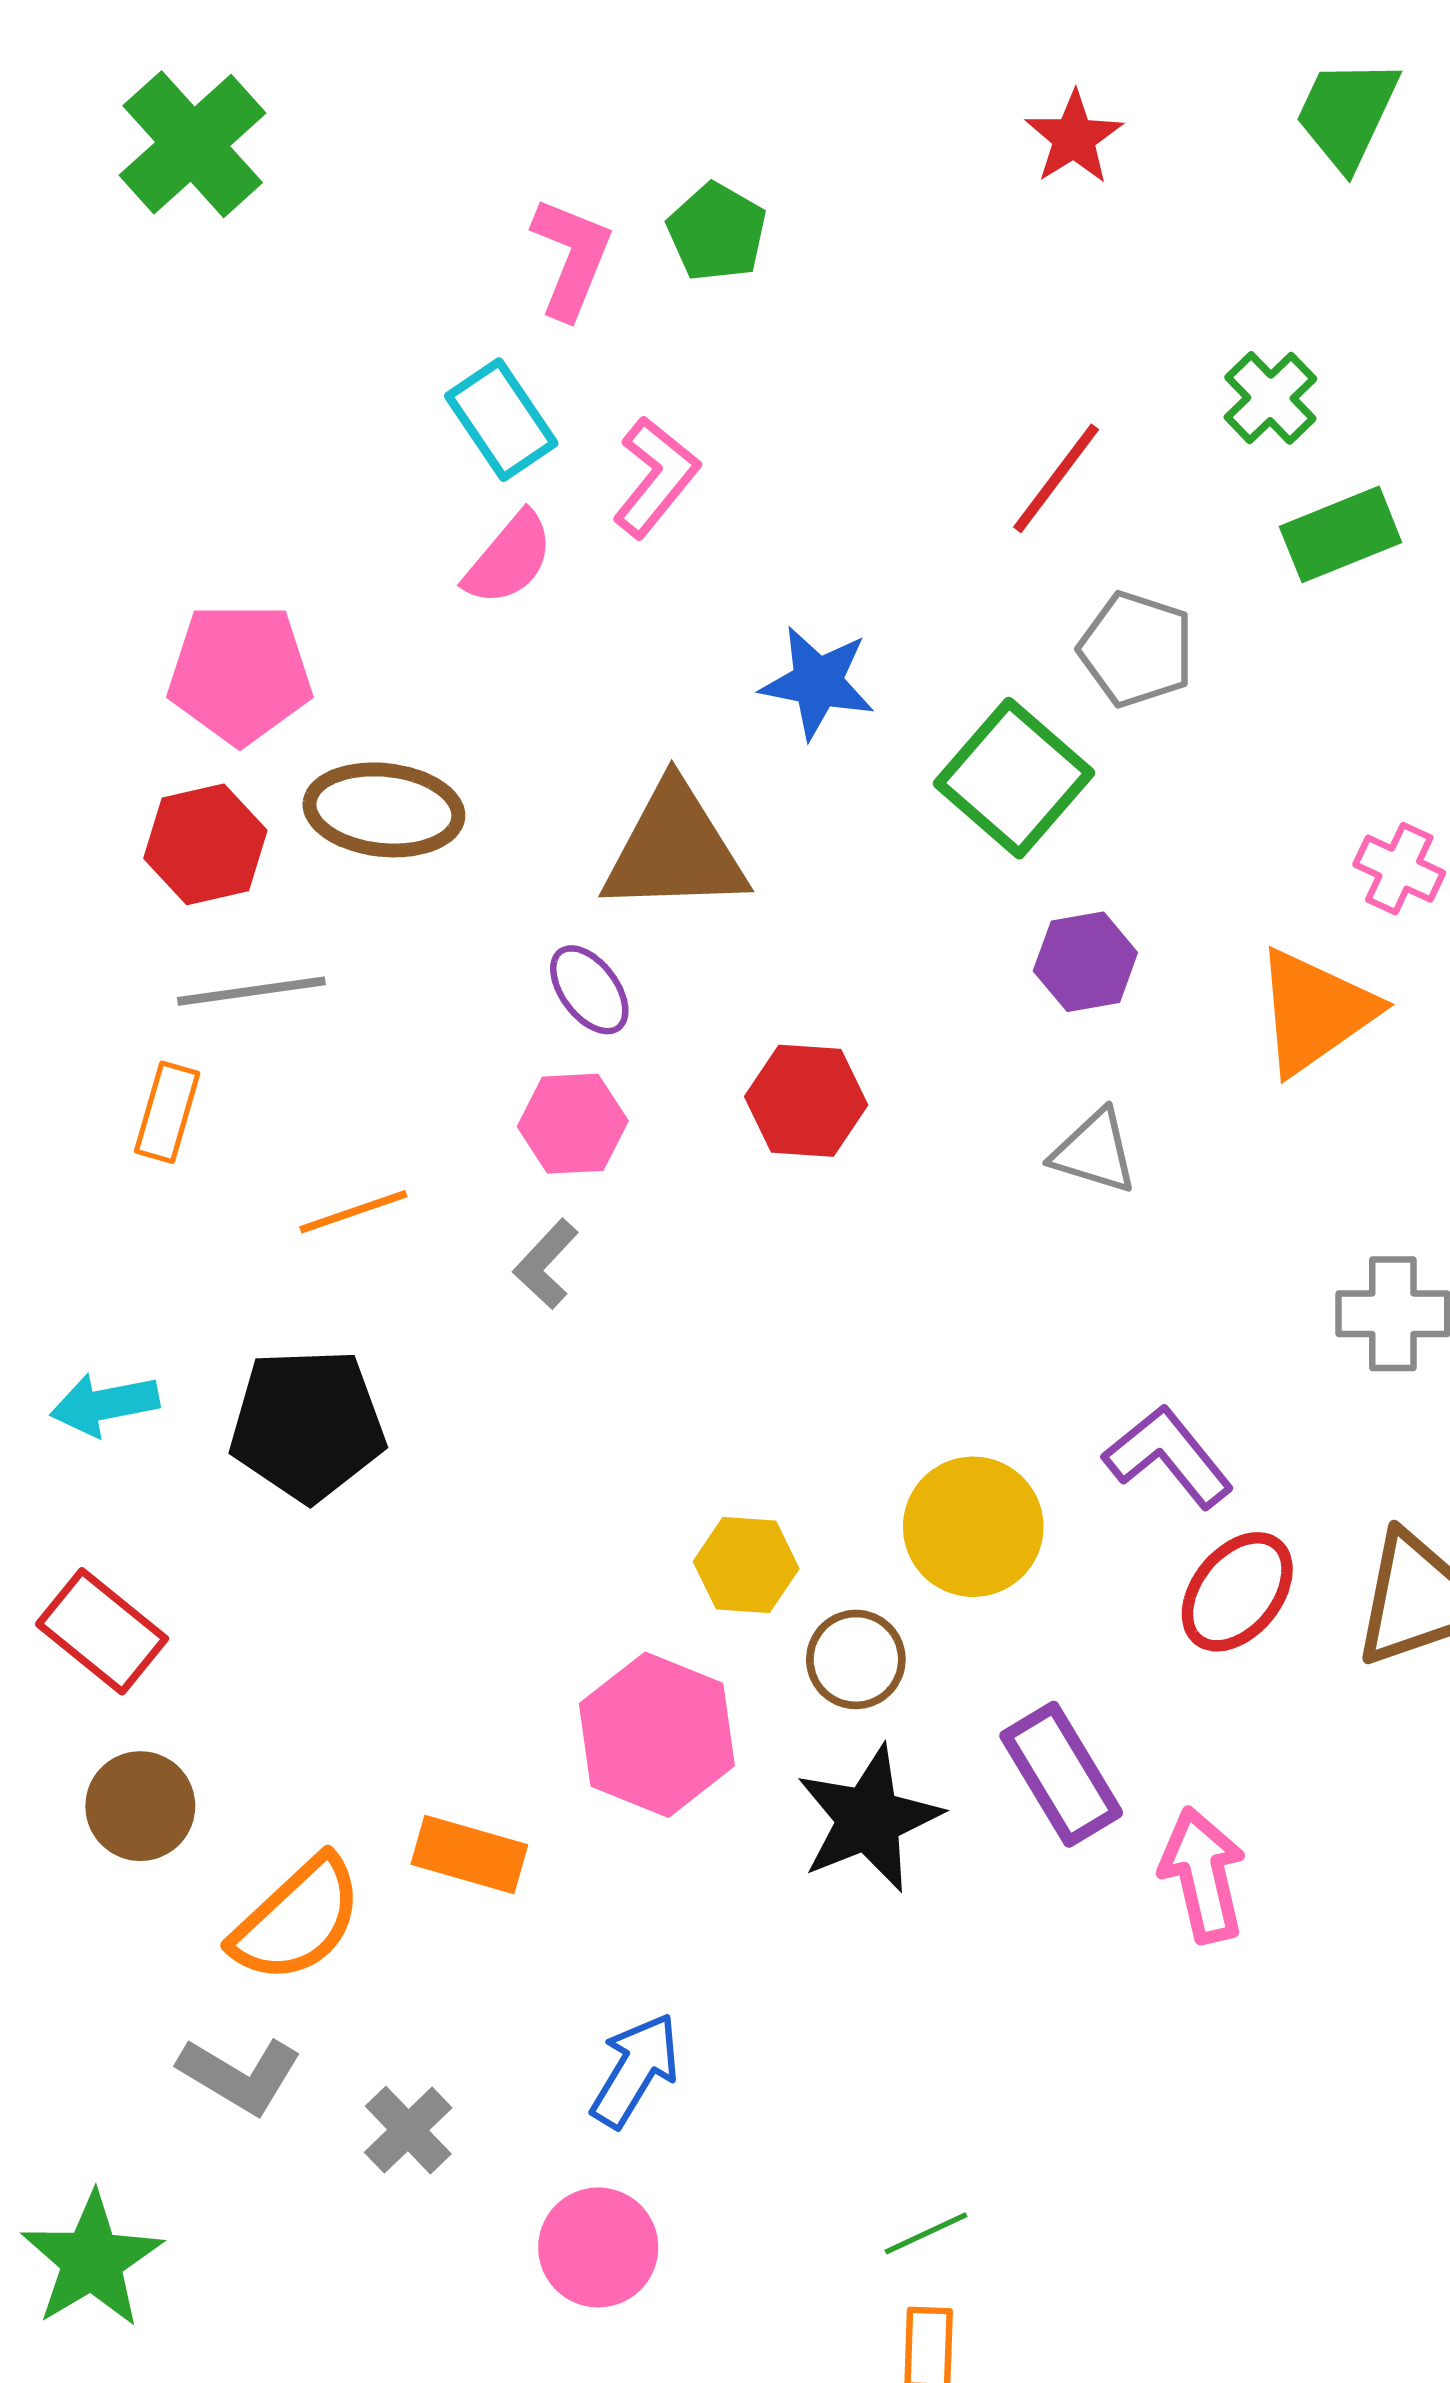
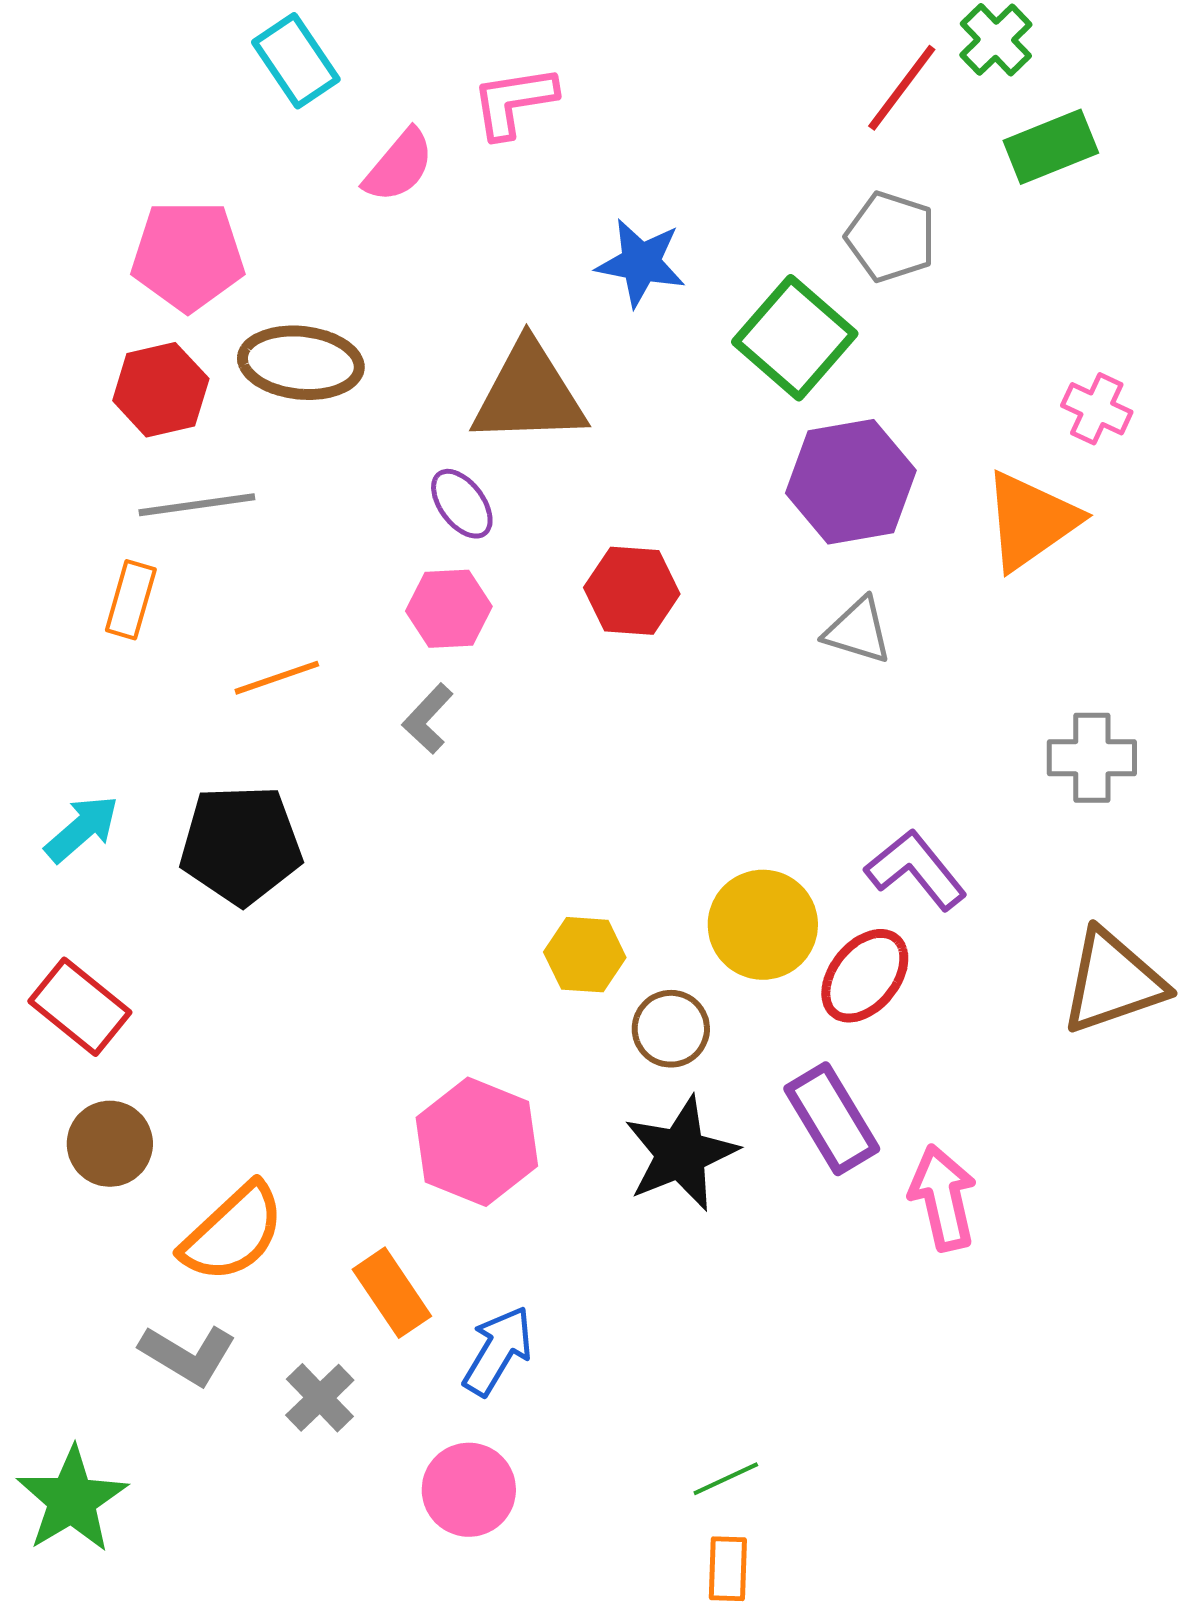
cyan rectangle: (501, 420) -> (296, 61), moved
pink L-shape: (656, 477) -> (514, 102), turned -138
red line: (1056, 478) -> (902, 88), moved
purple hexagon: (1085, 962) -> (851, 482), size x1.6
cyan arrow: (105, 1404) -> (82, 829), turned 150
red ellipse: (1237, 1592) -> (865, 976), moved
pink hexagon: (657, 1735) -> (477, 1142), moved
orange rectangle: (469, 1855) -> (392, 1293), moved, turned 40

